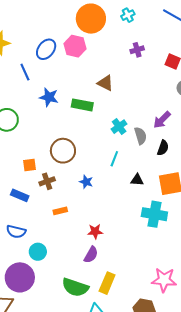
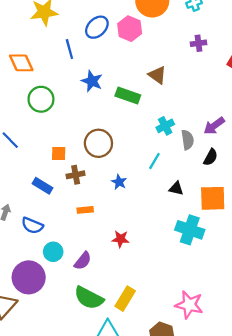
purple semicircle: (91, 255) -> (83, 261), moved

